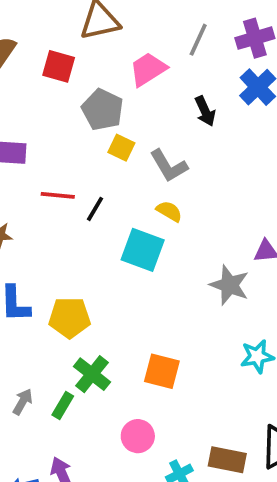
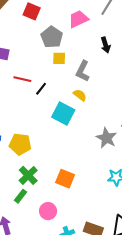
yellow square: (121, 148) -> (59, 58), turned -32
gray L-shape: (169, 166) -> (83, 71), turned 50
green rectangle: (63, 405) -> (21, 196), moved

